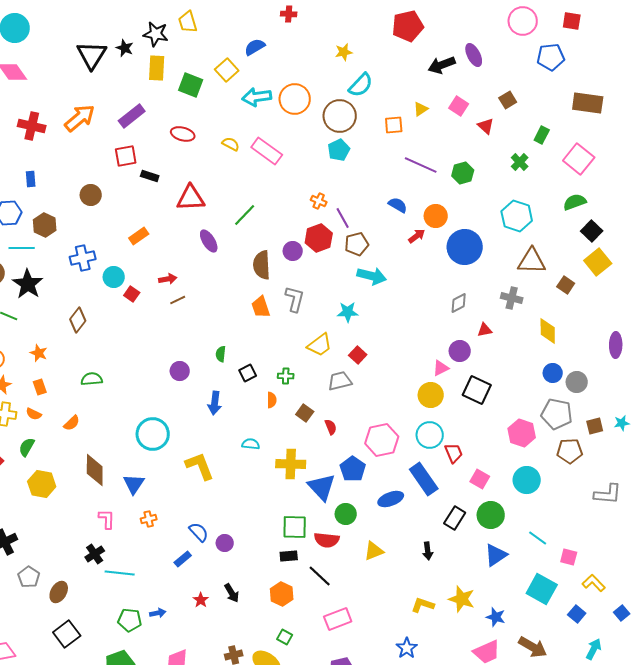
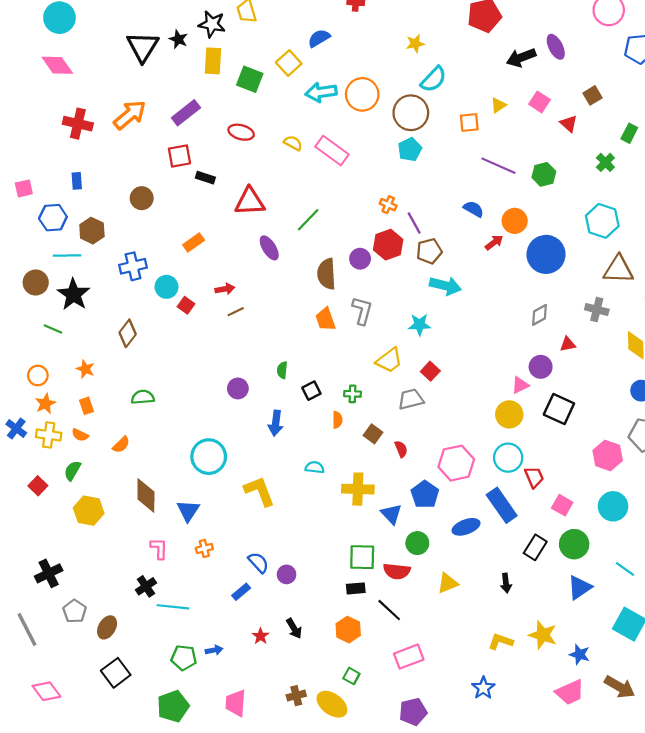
blue triangle: (322, 487) -> (391, 514), size x0.7

